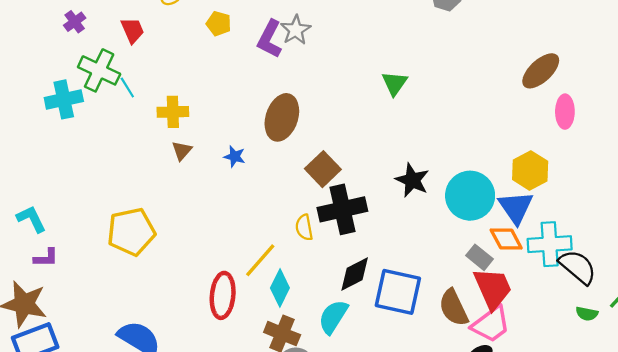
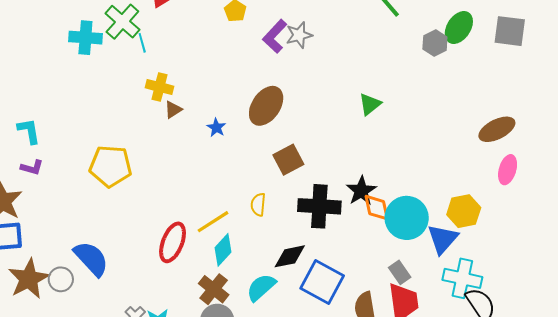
yellow cross: (173, 112) -> (159, 87), moved
black cross: (342, 209) -> (319, 206), moved
orange diamond: (506, 239) -> (377, 208), moved

